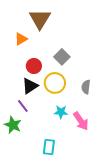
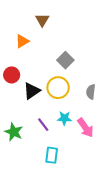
brown triangle: (40, 19) -> (42, 20), size x0.6
red circle: (34, 66) -> (12, 75), moved
purple line: (23, 106) -> (43, 125), moved

